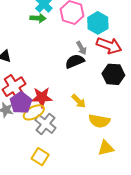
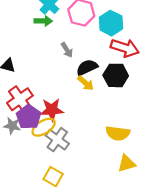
gray arrow: (81, 48) -> (67, 50), moved
black hexagon: (113, 74) -> (116, 75), moved
yellow arrow: (79, 101) -> (86, 83), moved

